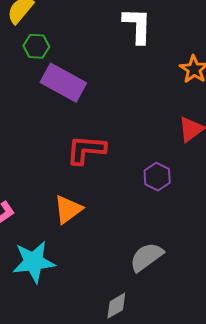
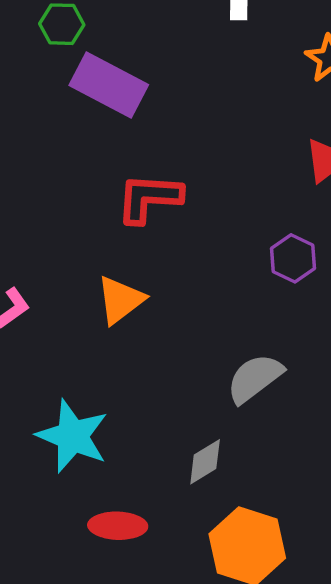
purple hexagon: (157, 177) -> (293, 258), moved
cyan star: (34, 262) -> (73, 436), moved, turned 30

